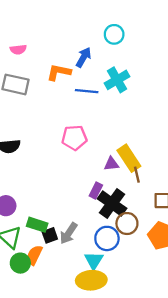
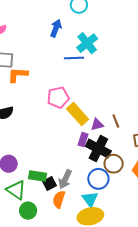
orange L-shape: (59, 72) -> (18, 75), moved
blue line: (87, 91) -> (74, 58), moved
yellow rectangle: (129, 158) -> (78, 114), moved
purple triangle: (111, 164) -> (97, 125), moved
orange semicircle: (34, 255) -> (59, 199), moved

